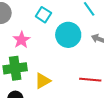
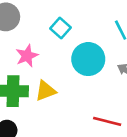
yellow triangle: (43, 81) -> (46, 91), moved

